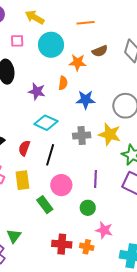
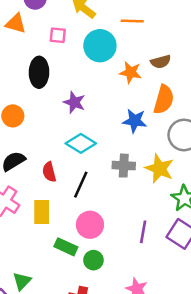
orange line: (86, 23) -> (132, 21), moved
orange semicircle: (63, 83) -> (164, 100), moved, size x1.6
red semicircle: (24, 148) -> (49, 172), turned -42
purple line: (95, 179) -> (143, 232), moved
green rectangle: (45, 205) -> (66, 247), turned -36
green circle: (88, 208) -> (93, 260), moved

